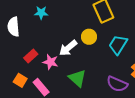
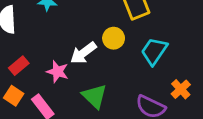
red rectangle: (31, 56) -> (19, 66), moved

